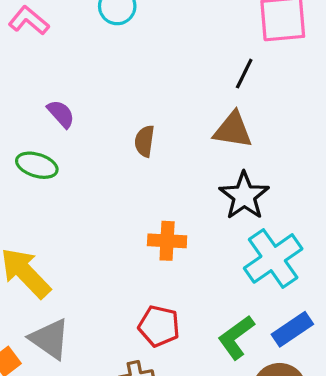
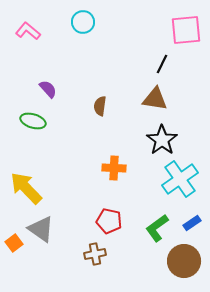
blue rectangle: (292, 329) -> (192, 223), size x0.7

